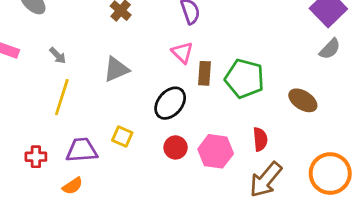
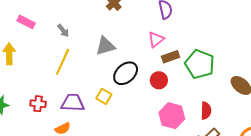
pink triangle: (182, 53) -> (156, 39), turned 30
brown rectangle: (205, 73) -> (170, 57), turned 60
black ellipse: (170, 103) -> (126, 73), moved
red circle: (176, 147) -> (159, 80), moved

